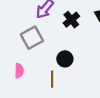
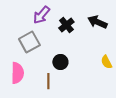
pink semicircle: (19, 71) -> (17, 73), size x1.5

